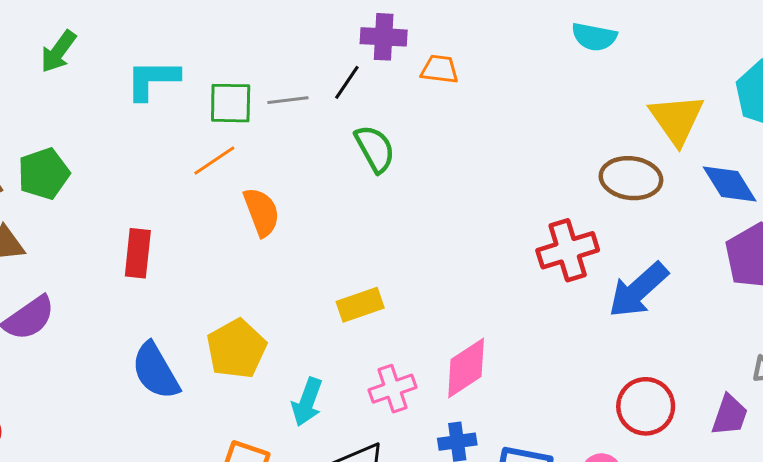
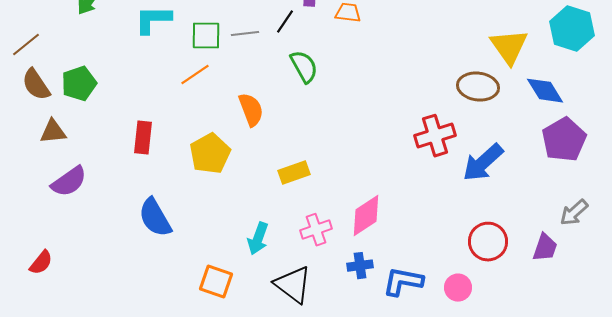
orange semicircle: (261, 212) -> (251, 110), moved
yellow pentagon: (236, 349) -> (210, 154), moved

